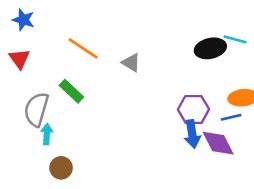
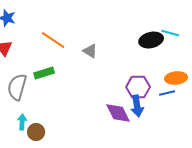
green rectangle: (71, 91) -> (44, 73), turned -60
cyan arrow: (47, 134) -> (22, 122), moved
purple diamond: (218, 143) -> (118, 113), moved

